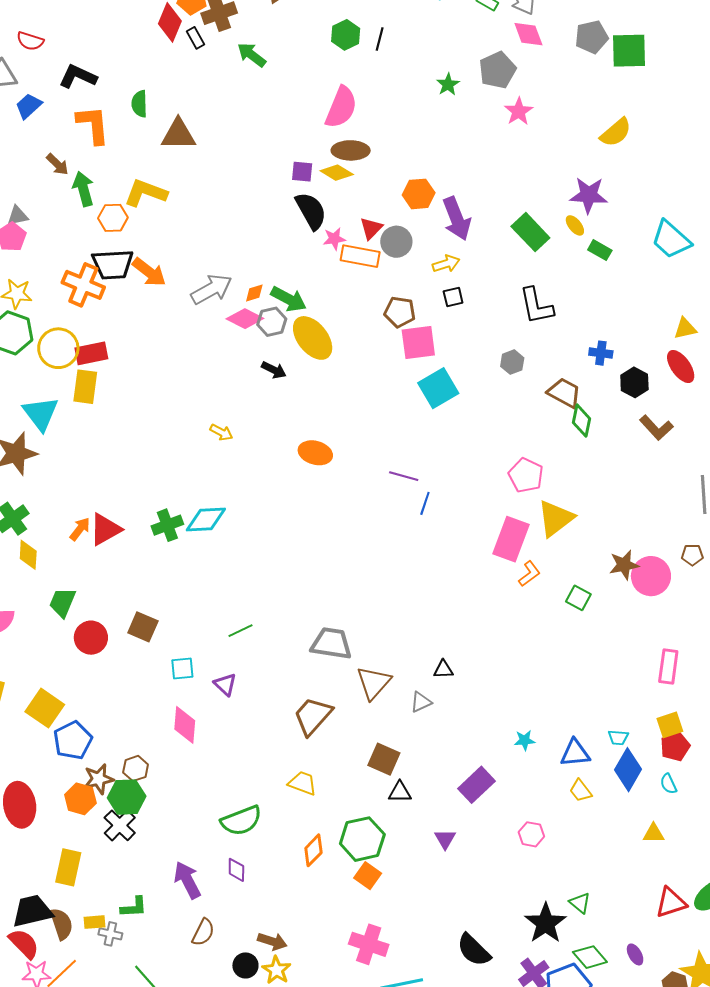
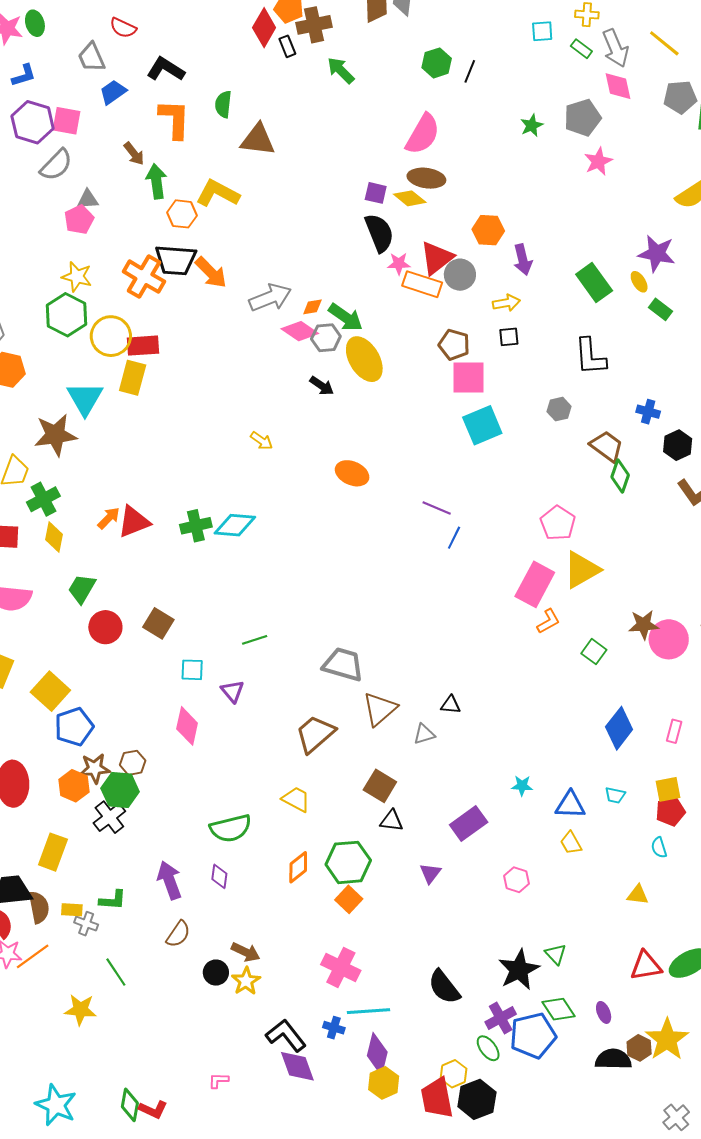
purple arrow: (457, 219) -> (523, 260), size x0.7
red triangle: (371, 228) -> (437, 258), size x1.5
pink rectangle: (668, 667) -> (674, 731), size x0.7
blue diamond: (628, 770) -> (619, 728), moved

